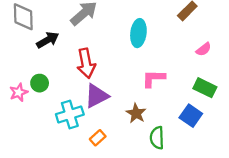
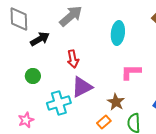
red arrow: (86, 63) -> (73, 59), size x0.7
pink star: (19, 92) -> (26, 120), moved
orange rectangle: (98, 138) -> (104, 122), moved

